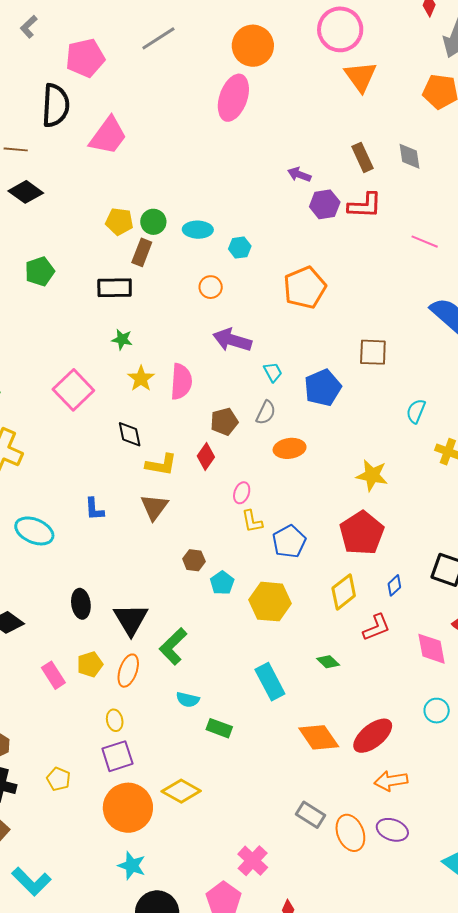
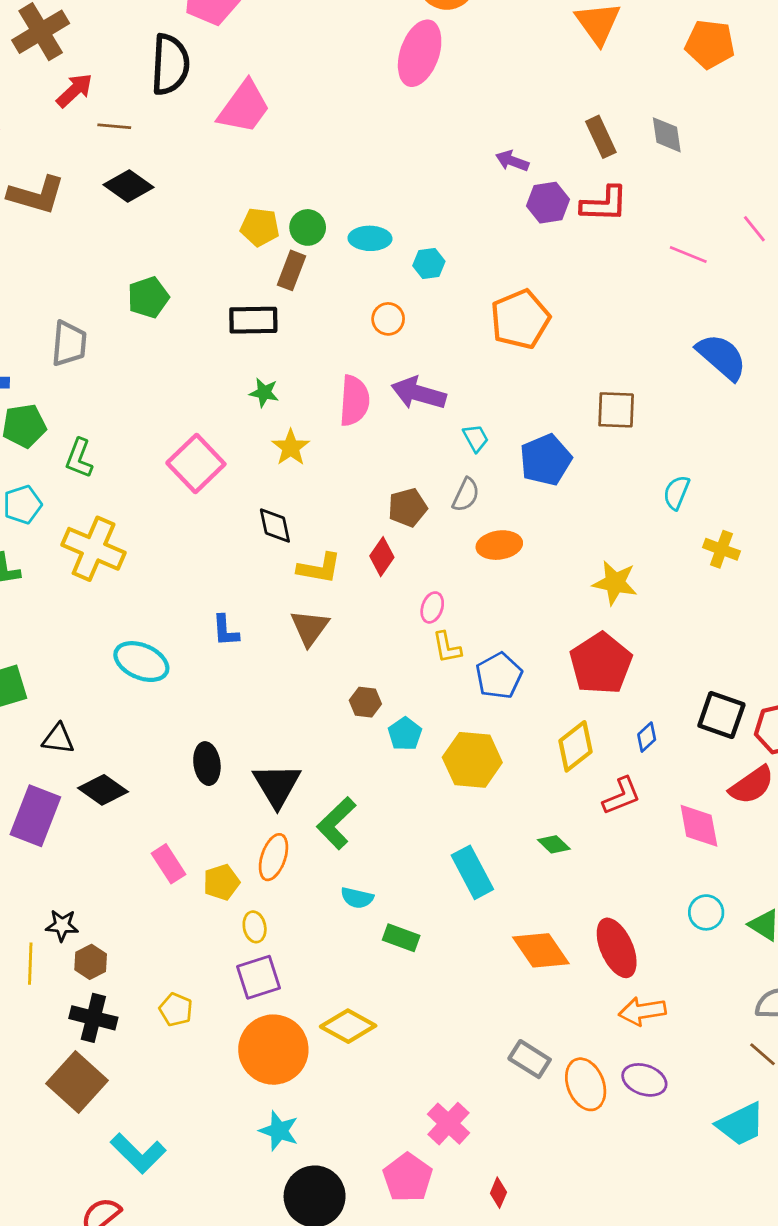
pink semicircle: (181, 382) -> (354, 401), moved
yellow pentagon: (90, 664) -> (221, 882), moved
red ellipse: (373, 736) -> (617, 948), turned -75

